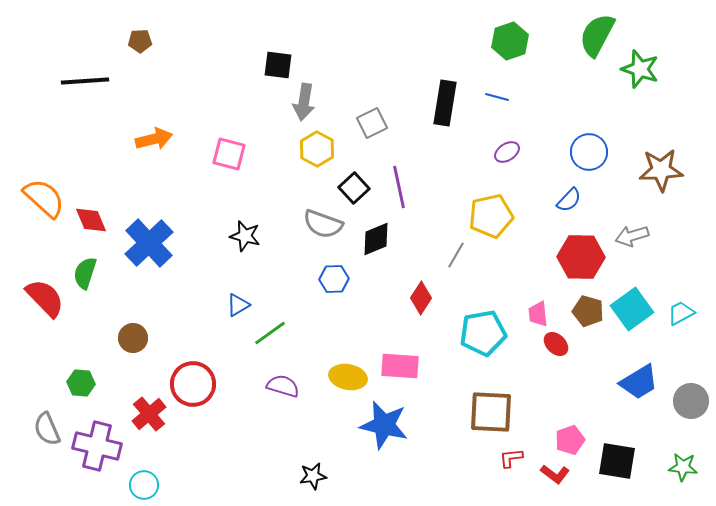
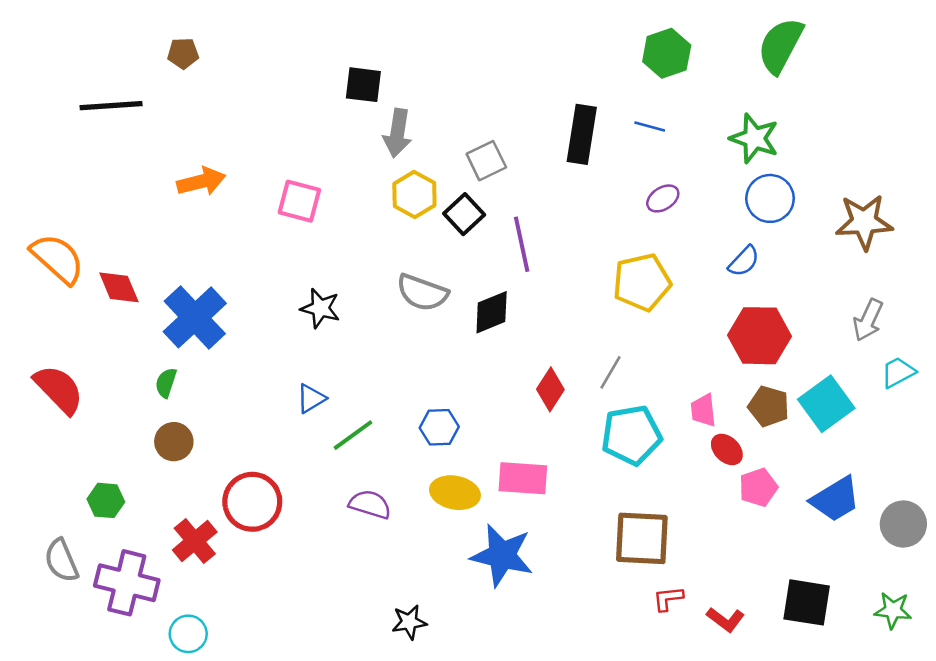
green star: (640, 69) -> (754, 138), moved
black square: (354, 188) -> (464, 214), moved
gray arrow: (632, 236) -> (868, 320), moved, turned -48
gray line: (456, 255) -> (611, 372), moved
green semicircle: (85, 273) -> (166, 383), moved, size x0.7
blue hexagon: (334, 279) -> (439, 427), moved
cyan trapezoid: (681, 313) -> (898, 372), moved
pink pentagon: (570, 440) -> (758, 487), moved

